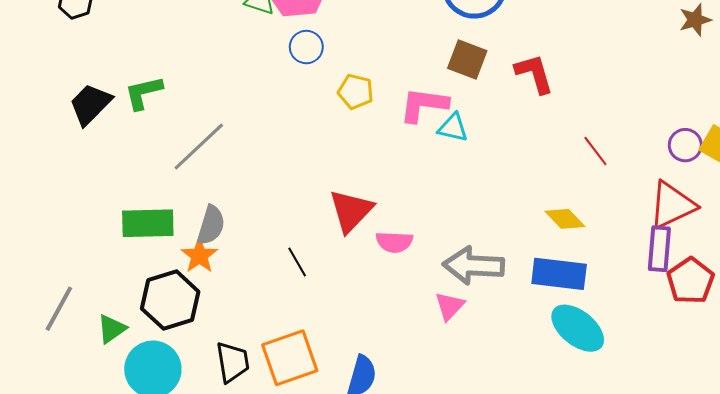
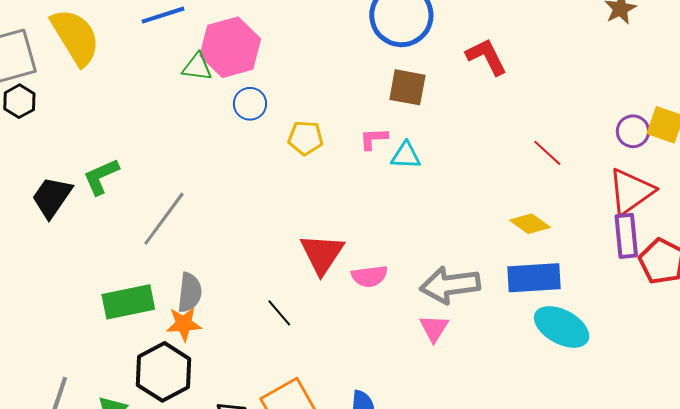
red L-shape: (534, 74) -> (486, 57), moved
pink L-shape: (424, 105) -> (374, 139), size x0.6
orange star: (199, 256) -> (184, 324), turned -30

